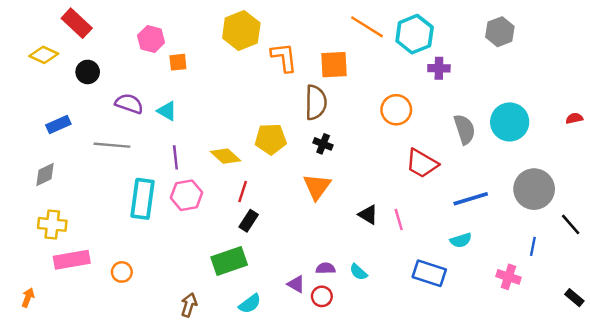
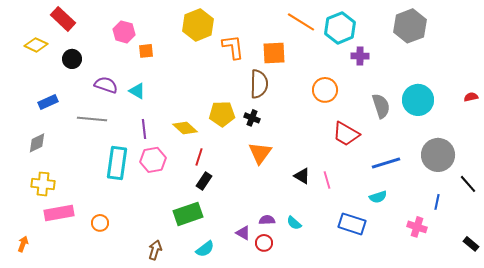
gray hexagon: (500, 32) -> (410, 26), size x1.4
black cross: (323, 144) -> (252, 118), moved

